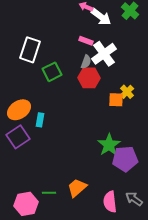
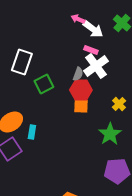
pink rectangle: (86, 41) -> (91, 50), moved
orange square: (116, 100) -> (81, 106), moved
green star: (109, 145) -> (110, 134), moved

